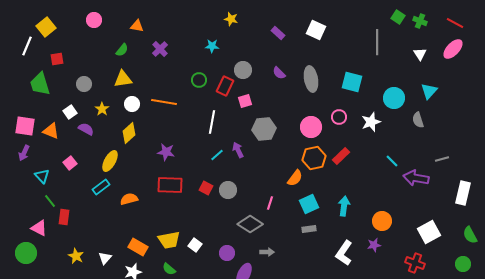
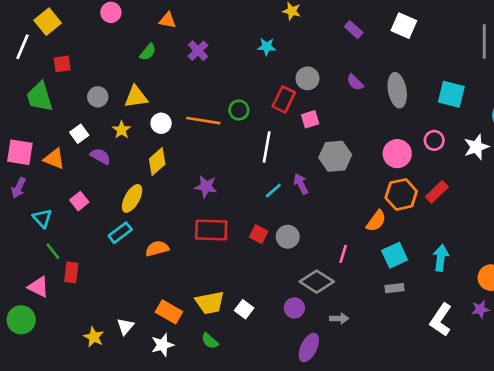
yellow triangle: (123, 79) -> (136, 97), moved
green circle: (199, 80) -> (239, 110), moved
purple circle: (227, 253) -> (294, 308), moved
yellow star: (76, 256) -> (94, 337), moved

